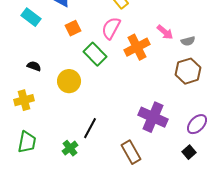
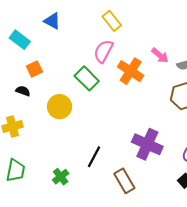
orange square: (73, 28) -> (34, 69), moved
orange cross: (137, 47) -> (131, 71), turned -30
black line: (90, 128) -> (94, 157), moved

